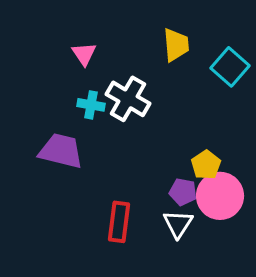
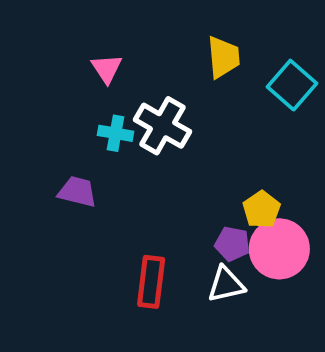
purple trapezoid: (61, 151) -> (77, 192), size x0.7
white triangle: (178, 224) -> (226, 284), turned 44

